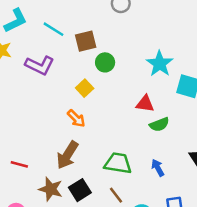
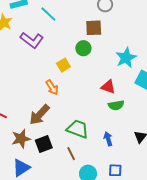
brown square: (86, 41) -> (94, 28), moved
brown star: (51, 189) -> (21, 139), turned 30

